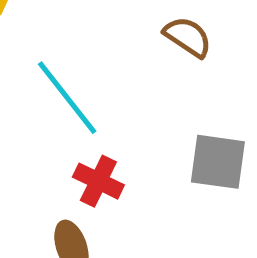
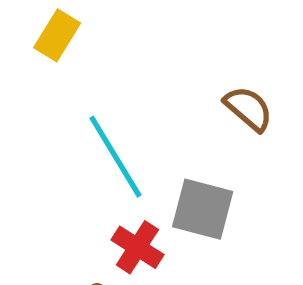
gray square: (218, 162) -> (203, 209), moved

